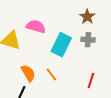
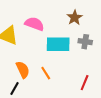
brown star: (87, 17) -> (75, 17), moved
cyan rectangle: (61, 45) -> (58, 44), turned 60

